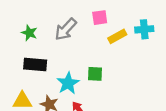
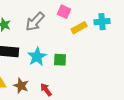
pink square: (100, 18) -> (64, 12), turned 32
cyan star: (68, 83) -> (37, 57), moved

